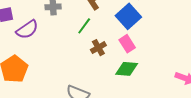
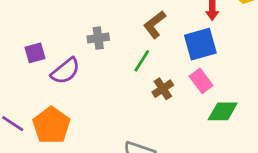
blue square: (128, 16) -> (200, 44), turned 30
green diamond: (127, 69) -> (223, 111), moved

